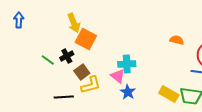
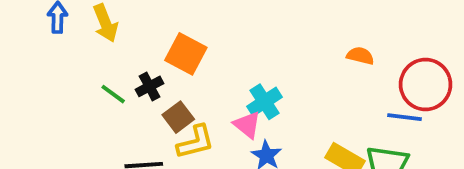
yellow arrow: (74, 23) -> (105, 23), moved
cyan cross: (127, 64) -> (265, 102), turned -30

